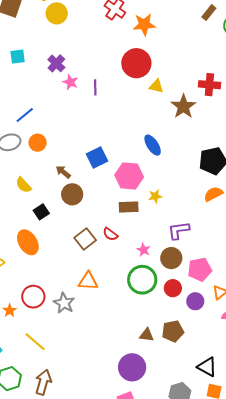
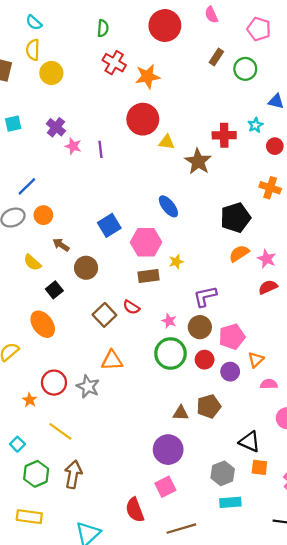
brown arrow: (63, 172) -> (61, 245), moved

